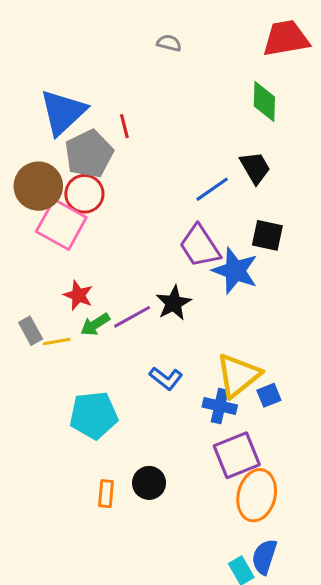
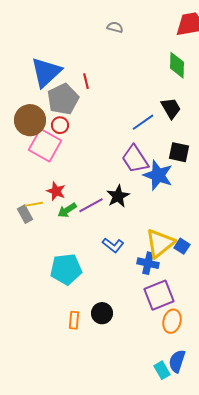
red circle: (84, 194) -> (60, 125), size x0.7
yellow line: (57, 341) -> (34, 204), moved
blue square: (269, 395) -> (182, 246), moved, turned -35
orange ellipse: (257, 495) -> (172, 321), size x0.7

